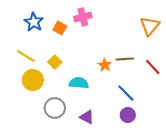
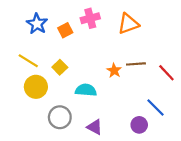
orange triangle: (150, 26) -> (128, 24), moved, turned 30
orange square: (60, 28) -> (65, 30), turned 32
blue line: (126, 93) -> (156, 107), moved

